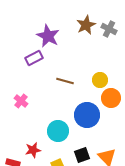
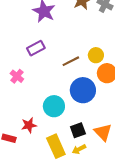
purple rectangle: (34, 58) -> (36, 48), moved
brown line: (65, 81) -> (71, 61), moved, turned -42

